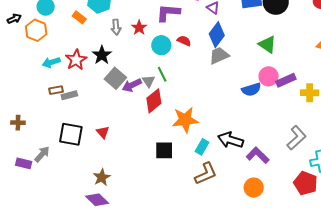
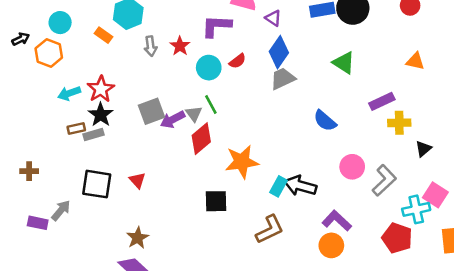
red semicircle: (184, 41) -> (238, 61), turned 120
black star: (102, 55) -> (101, 115), moved
pink circle: (269, 76) -> (352, 167), moved
gray square: (115, 78) -> (151, 111), turned 30
purple rectangle: (286, 80) -> (382, 101), moved
blue semicircle: (251, 90) -> (325, 121), turned 60
cyan rectangle: (202, 147) -> (279, 186), moved
purple L-shape: (258, 155) -> (337, 221), moved

